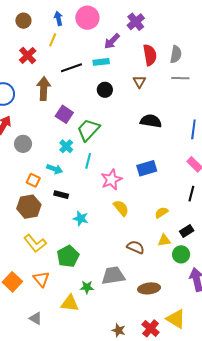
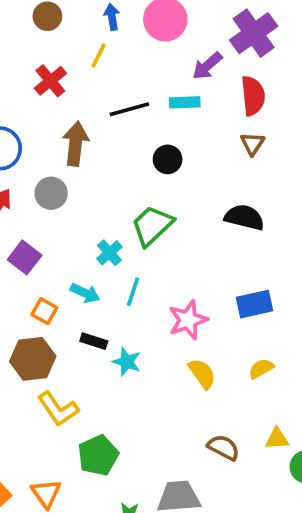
purple cross: (136, 22) -> (254, 33), size x1.4
red semicircle: (150, 55) -> (253, 96), moved
black circle: (105, 90) -> (168, 159), moved
purple square: (64, 114) -> (25, 257), moved
black semicircle: (151, 121) -> (244, 217), moved
gray circle: (23, 144) -> (51, 193), moved
cyan line: (88, 161) -> (133, 292), moved
yellow semicircle: (161, 213) -> (261, 369), moved
cyan star: (81, 218) -> (127, 362), moved
yellow L-shape: (35, 243) -> (58, 409), moved

